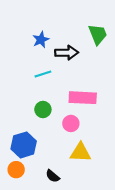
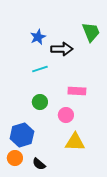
pink rectangle: (83, 98) -> (77, 91), size x0.7
black semicircle: (53, 176) -> (39, 164), moved

